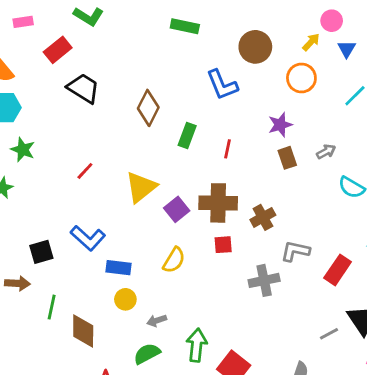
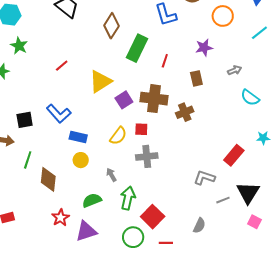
green rectangle: (187, 135) -> (137, 48), size x1.5
brown rectangle: (287, 158) -> (196, 78), moved
red square: (223, 245) -> (141, 129), moved
gray L-shape: (295, 251) -> (204, 178), moved
gray cross: (264, 280) -> (147, 156), moved
gray arrow: (157, 321) -> (111, 175), moved, turned 72

